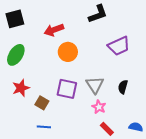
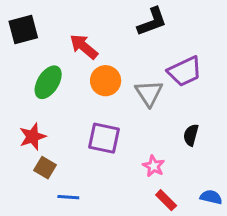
red arrow: (54, 30) -> (84, 47), turned 60
green ellipse: (16, 55) -> (48, 82), moved
gray triangle: (95, 85) -> (149, 93), moved
brown square: (42, 103) -> (45, 168), moved

